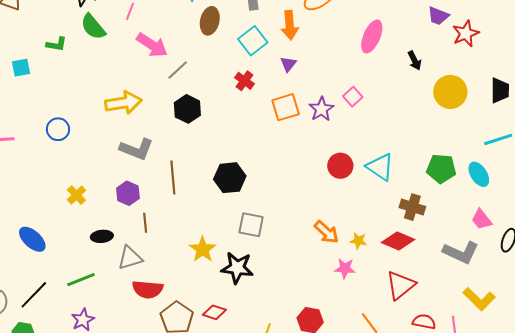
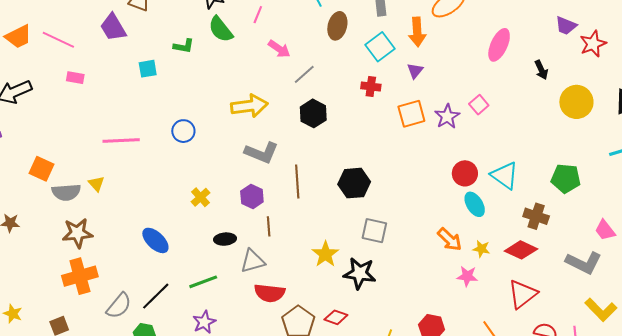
pink arrow: (152, 45) -> (279, 49), size x0.7
red cross: (244, 81) -> (371, 87), turned -30
cyan ellipse: (479, 174) -> (475, 204), moved

